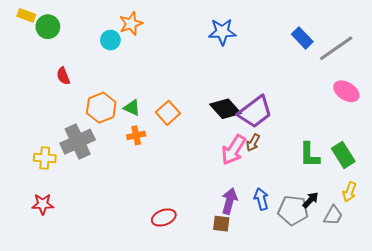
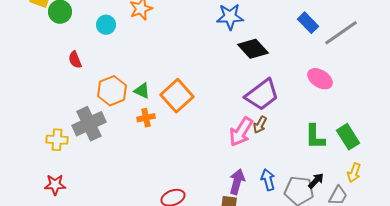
cyan circle: (110, 40) -> (106, 25), moved
pink ellipse: (346, 91) -> (320, 79), moved
black diamond: (225, 109) -> (253, 49), moved
orange square: (168, 113) -> (177, 96), size x1.4

